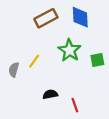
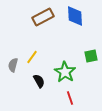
green star: (70, 50) -> (65, 72), moved
black semicircle: (50, 94) -> (39, 81), moved, turned 72

